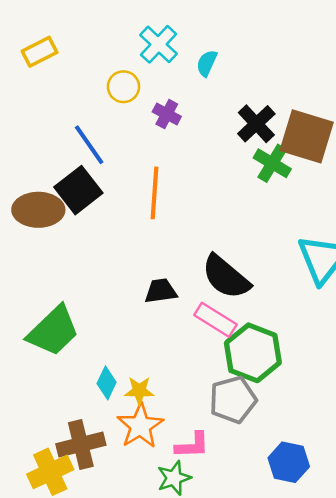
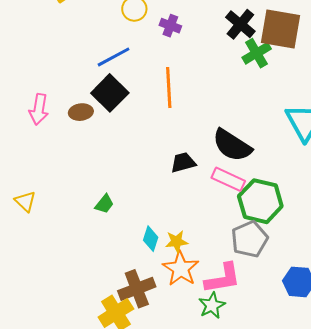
blue line: (89, 145) -> (114, 57), turned -76
green cross: (272, 163) -> (257, 53), turned 36
brown ellipse: (38, 210) -> (81, 112), size x0.6
green trapezoid: (53, 331) -> (104, 204), size x0.5
pink L-shape: (192, 445) -> (223, 278), size x1.4

